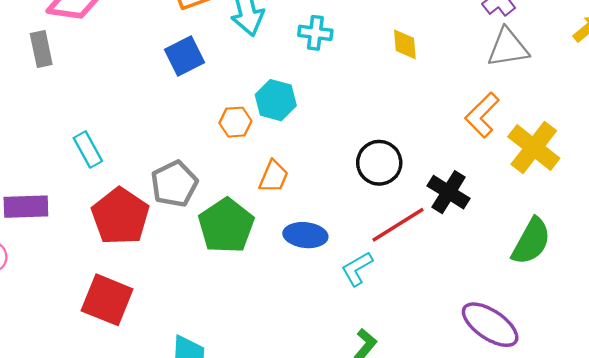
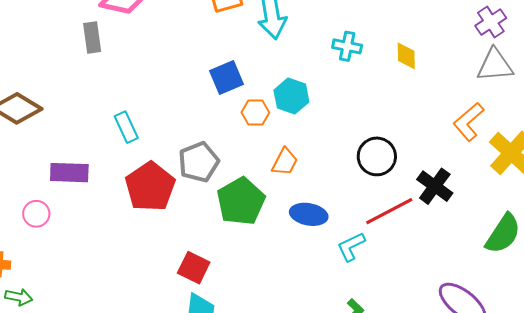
cyan cross: (315, 33) -> (347, 46), moved
blue square: (184, 56) -> (227, 77), moved
red square: (107, 300) -> (194, 268), moved, size x0.7

